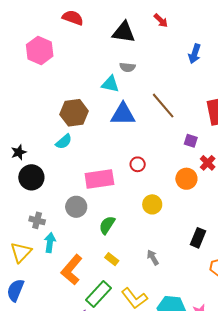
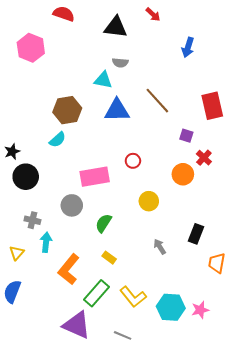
yellow triangle: (21, 252) -> (17, 253), size x0.7
gray arrow: (153, 257) -> (160, 247), moved

